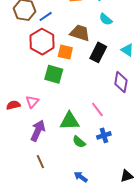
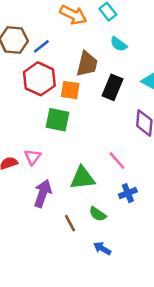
brown trapezoid: (80, 33) -> (87, 64), turned 90
green semicircle: (79, 142) -> (98, 214), moved
brown line: (40, 162) -> (70, 223), moved

